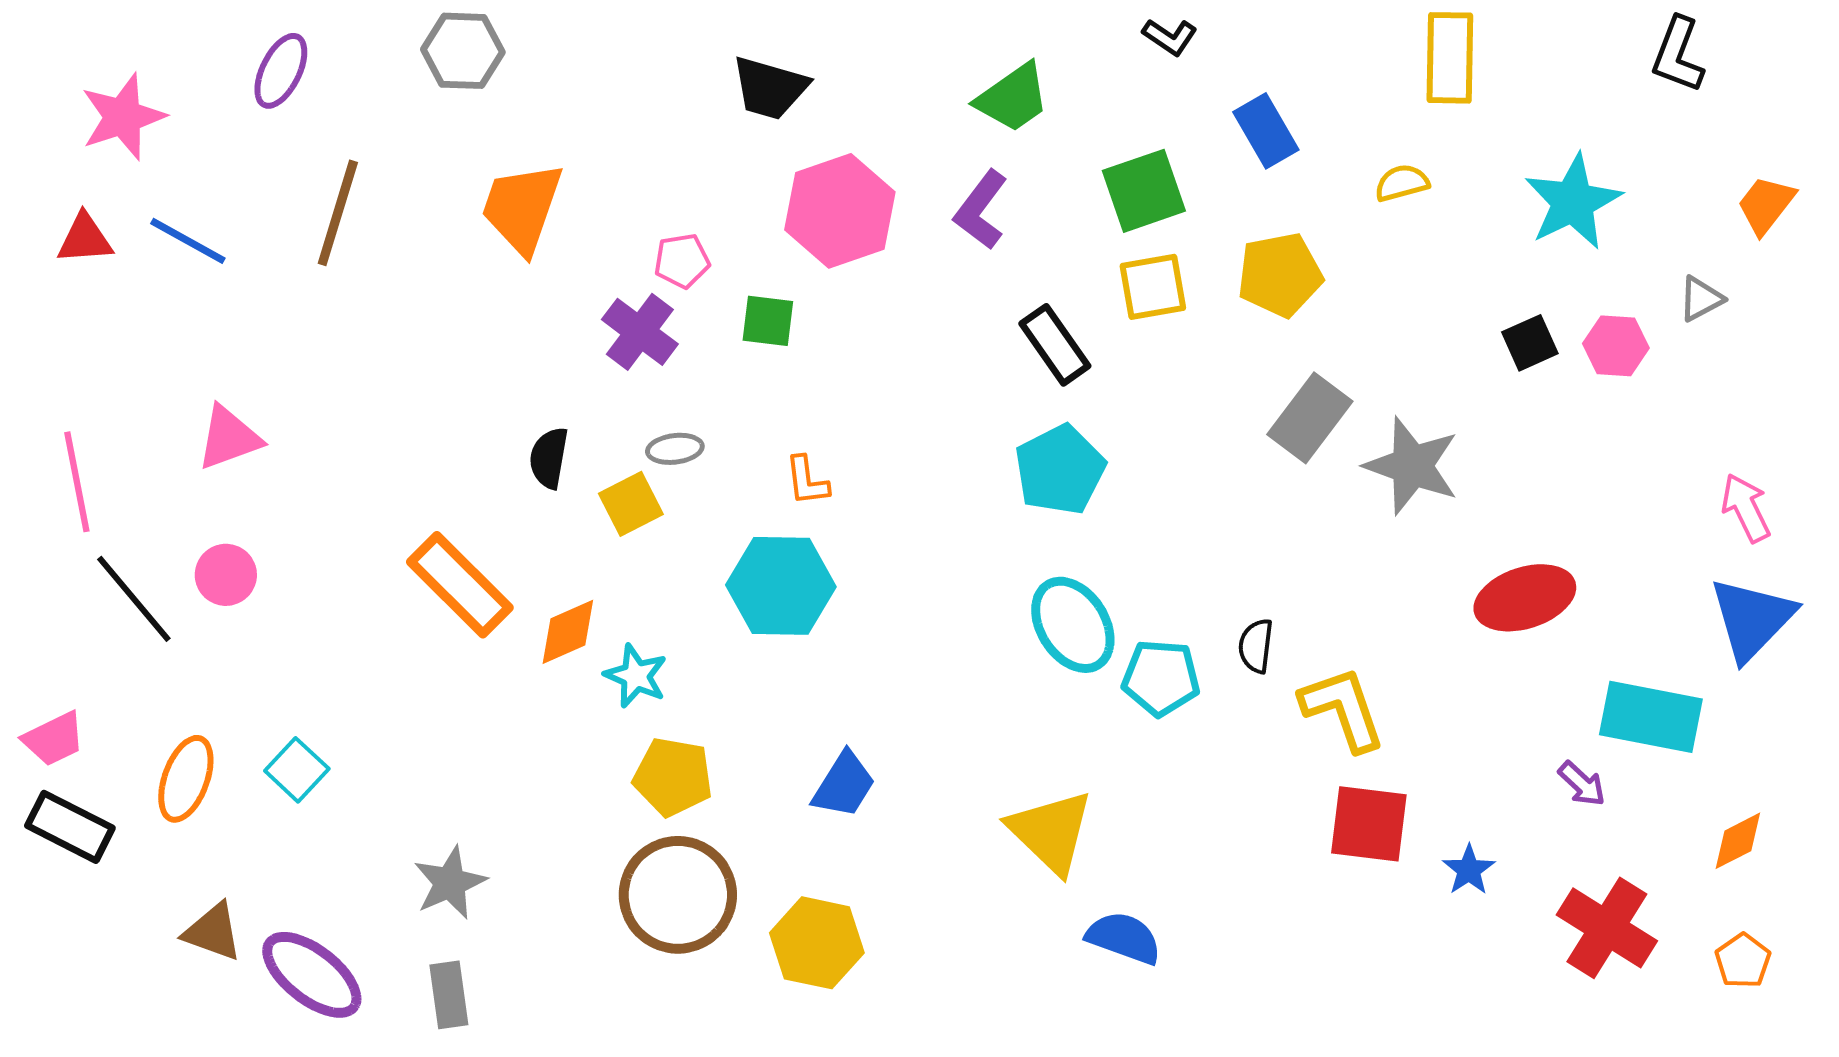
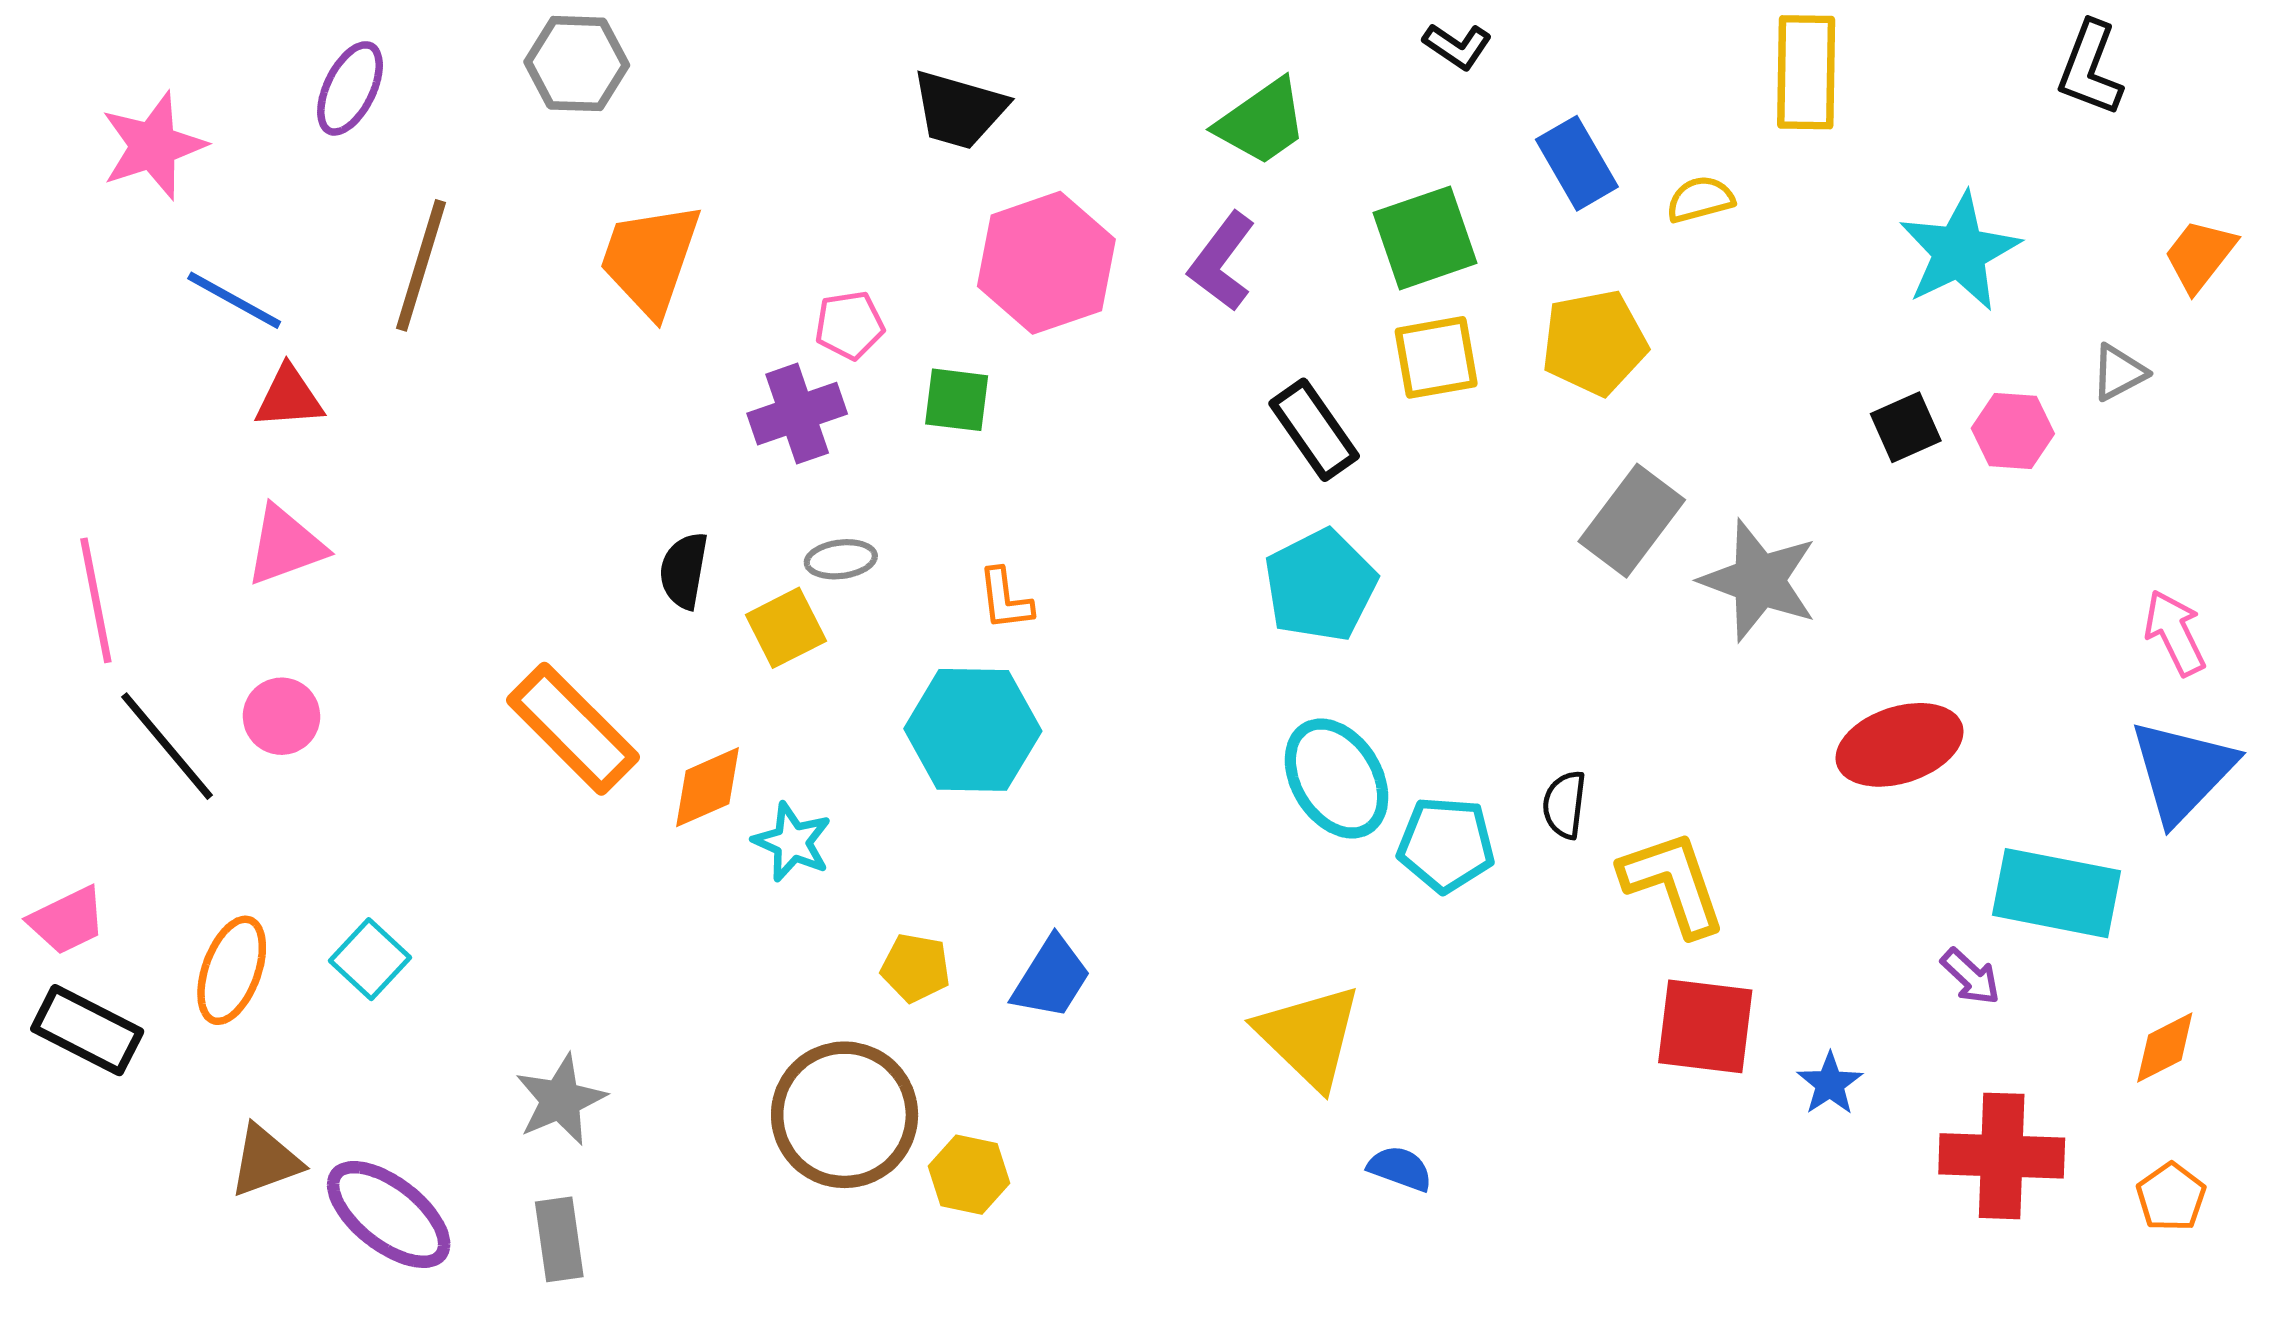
yellow semicircle: (1402, 183) -> (1700, 199), moved
red triangle: (85, 239) -> (289, 397), moved
purple cross: (640, 332) -> (797, 414), turned 34
yellow pentagon: (673, 777) -> (916, 968), moved, size x0.7
red cross: (1607, 928) -> (2002, 1156), turned -30
brown triangle: (213, 932) -> (265, 1161), turned -40
blue semicircle: (1124, 938) -> (1400, 1168), size x0.7
yellow hexagon: (817, 943) -> (969, 1175), moved, size x0.7

